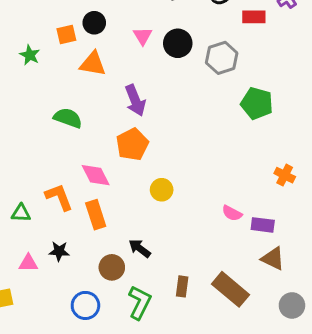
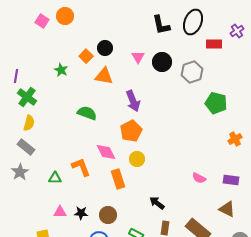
orange square: (66, 34) -> (86, 56), turned -32
orange cross: (285, 175) -> (235, 139), moved, turned 32
yellow circle: (162, 190) -> (137, 159), moved
orange rectangle: (96, 215) -> (118, 179), moved
purple rectangle: (263, 225) -> (231, 180), moved
black arrow: (140, 248) -> (157, 203), moved
black star: (59, 251) -> (81, 213), moved
brown circle: (112, 267) -> (108, 215), moved

